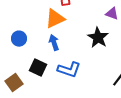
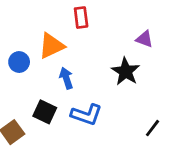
orange triangle: (55, 19) -> (51, 46), moved
blue circle: (19, 39) -> (19, 62), moved

